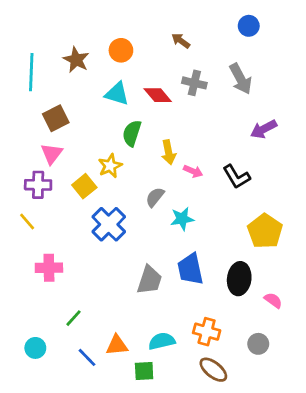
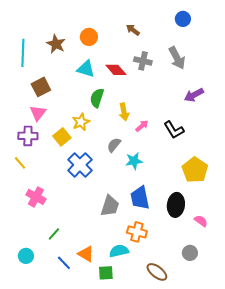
pink arrow: (193, 171) -> (142, 126), turned -64
pink cross: (49, 268) -> (36, 197), turned 30
orange cross: (207, 332) -> (137, 232), moved
orange triangle: (117, 345) -> (86, 254), turned 36

